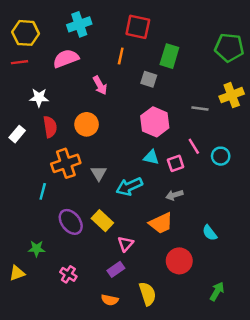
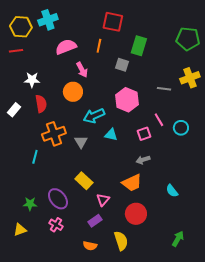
cyan cross: (79, 24) -> (48, 20), moved
pink semicircle: (66, 59) -> (66, 47), moved
orange circle: (87, 124) -> (73, 92), moved
cyan triangle: (151, 157) -> (111, 135), moved
cyan arrow: (129, 187) -> (94, 116), moved
purple ellipse: (71, 222) -> (58, 199), moved
red circle: (179, 261) -> (136, 214), moved
yellow triangle: (17, 273) -> (20, 230), moved

